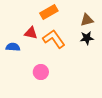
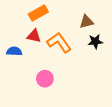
orange rectangle: (49, 12) -> (38, 13), moved
brown triangle: (87, 20) -> (86, 22), moved

